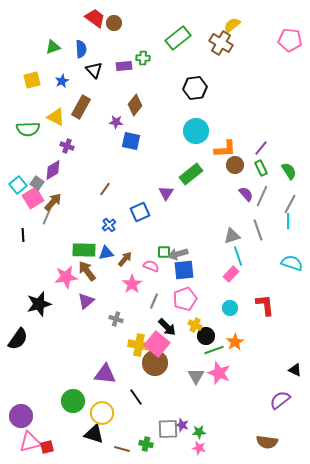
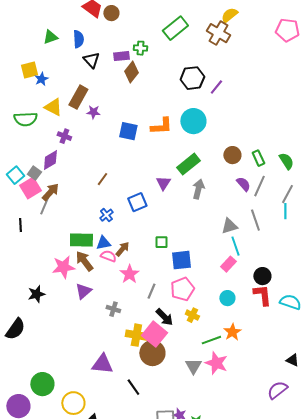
blue star: (62, 81) -> (41, 79), moved
brown diamond: (135, 105) -> (131, 72), moved
purple star: (116, 122) -> (93, 112), moved
purple line: (261, 148) -> (216, 87), moved
orange L-shape: (225, 149) -> (161, 126), moved
gray arrow: (178, 254) -> (198, 189), moved, turned 120
cyan semicircle: (292, 263) -> (290, 302), moved
pink semicircle: (151, 266) -> (108, 256), moved
black star: (39, 304) -> (36, 294), size x0.7
black circle: (206, 336) -> (262, 276), moved
green circle: (73, 401) -> (42, 384), moved
yellow circle: (102, 413) -> (73, 403), moved

